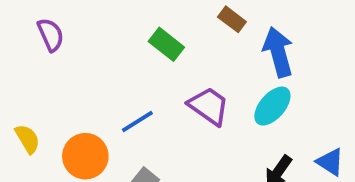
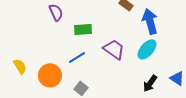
purple semicircle: (51, 35) -> (56, 12), moved
green rectangle: (166, 44) -> (83, 29), moved, turned -42

